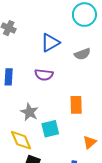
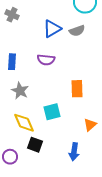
gray semicircle: (82, 54) -> (77, 31), moved
gray star: (29, 112) -> (20, 91), moved

